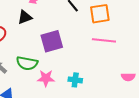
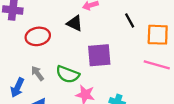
black triangle: (25, 17) -> (75, 23), turned 35

